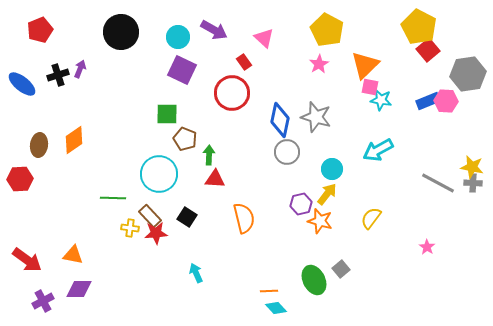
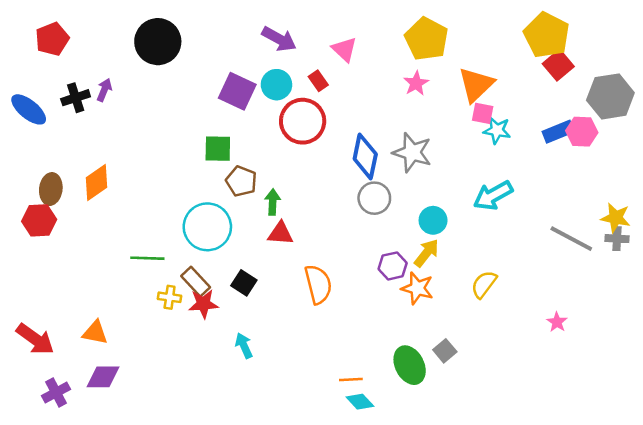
cyan circle: (178, 37) -> (276, 85), moved
red hexagon: (20, 179) -> (39, 220), moved
cyan arrow: (196, 273) -> (244, 346), moved

